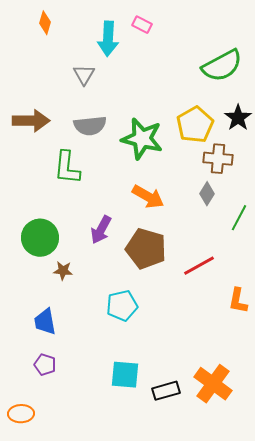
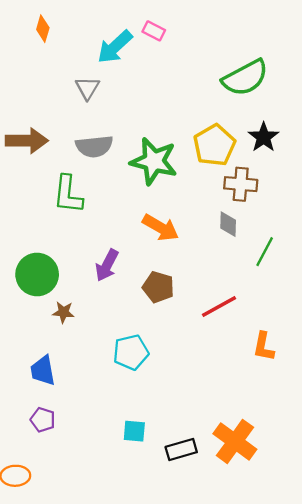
cyan arrow: (108, 39) -> (115, 47), turned 44
gray diamond: (207, 194) -> (228, 224), turned -30
brown pentagon: (146, 249) -> (158, 287), size x0.7
cyan square: (125, 375) -> (134, 431), size x0.7

